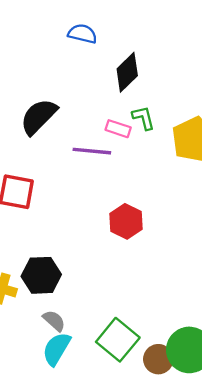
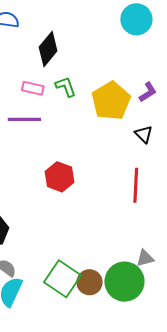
pink rectangle: (118, 129) -> (33, 88), moved
brown circle: (158, 359) -> (90, 282), moved

